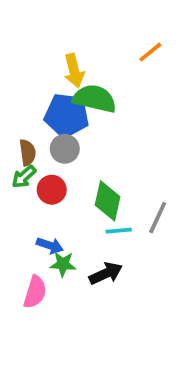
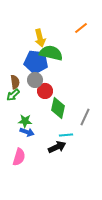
red circle: (52, 190) -> (45, 91), moved
cyan line: (119, 231) -> (66, 135), moved
green star: (63, 264) -> (25, 121), moved

